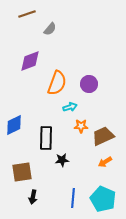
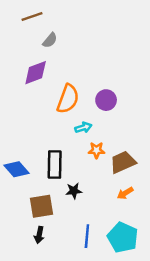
gray semicircle: (50, 29) -> (50, 40), moved
blue diamond: (14, 125) -> (16, 169), moved, turned 75
brown square: (22, 172) -> (42, 206), moved

